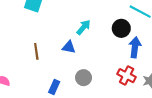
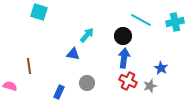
blue arrow: (135, 47) -> (124, 58), moved
brown line: (36, 51) -> (29, 66), moved

